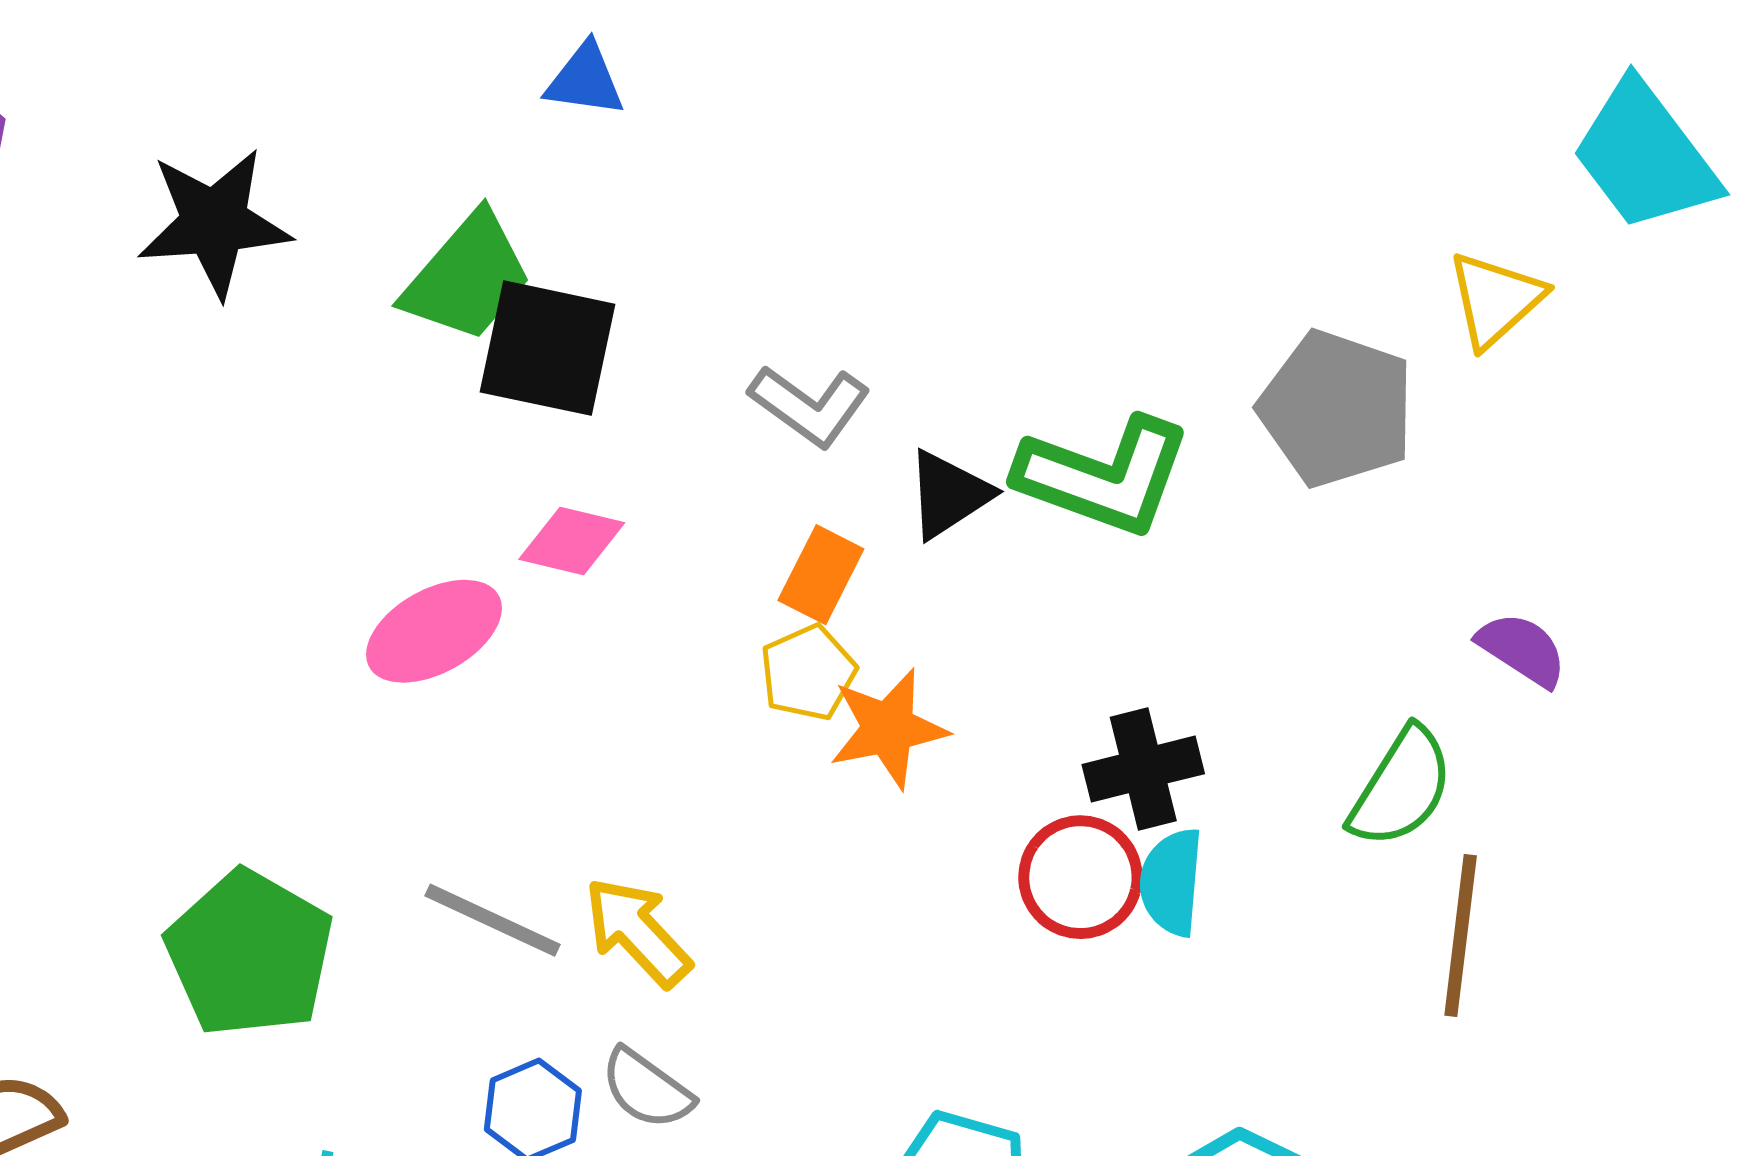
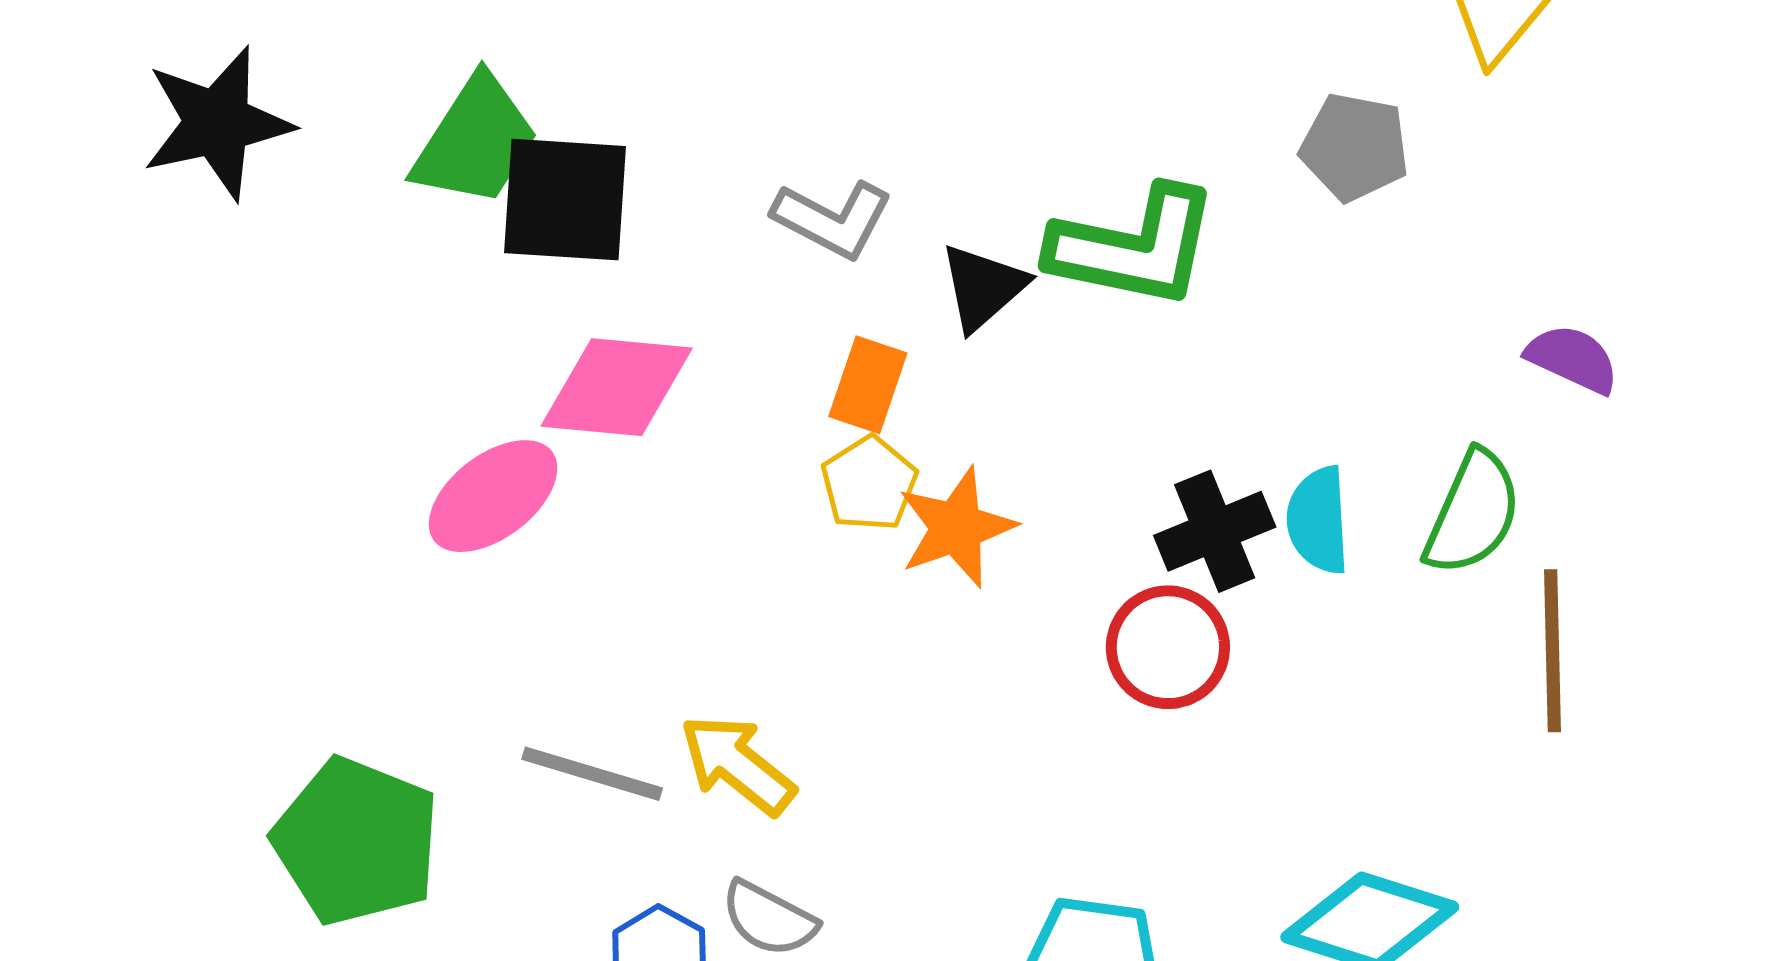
gray pentagon: (1337, 409) -> (1355, 147), size x0.7
pink diamond: (572, 541) -> (617, 387), size x1.5
cyan semicircle: (1171, 882) -> (1318, 520), moved

